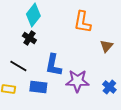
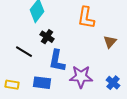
black cross: (29, 38) -> (47, 37), moved
black line: (18, 66) -> (24, 52), moved

